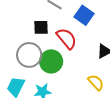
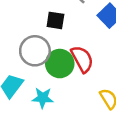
red semicircle: (67, 39) -> (82, 59), moved

